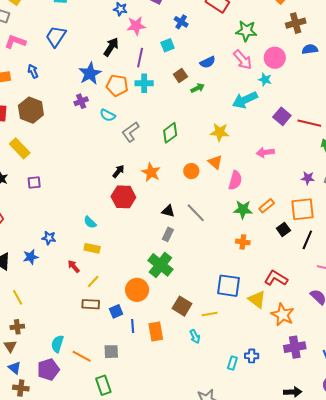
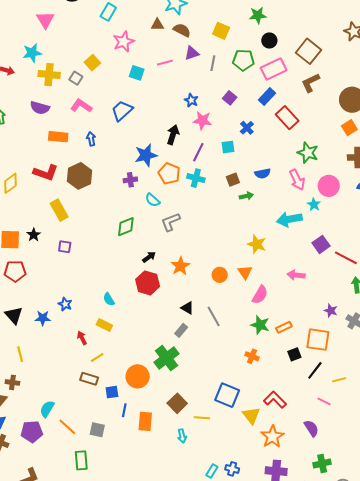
black arrow: (111, 47) -> (173, 135), turned -30
green diamond: (170, 133) -> (126, 227), moved

